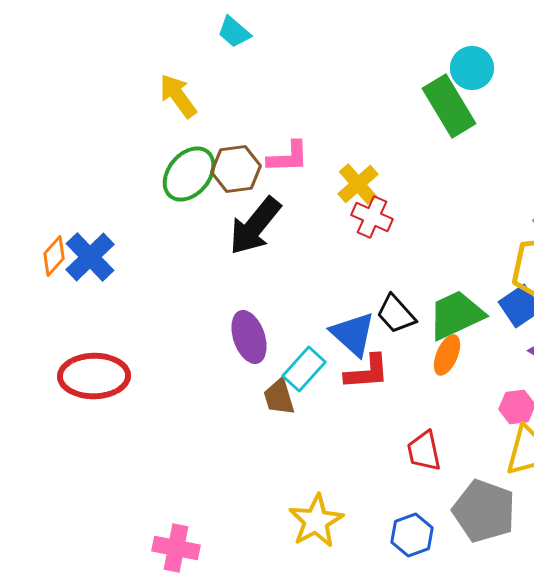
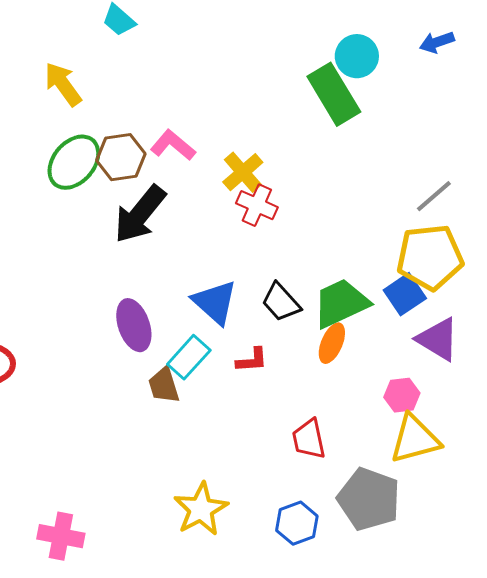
pink L-shape: (288, 157) -> (173, 145), turned -138
blue triangle: (353, 334) -> (215, 302), moved
red L-shape: (367, 372) -> (252, 360), size x0.7

